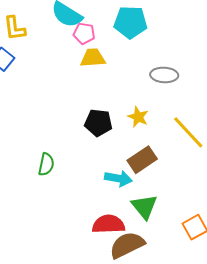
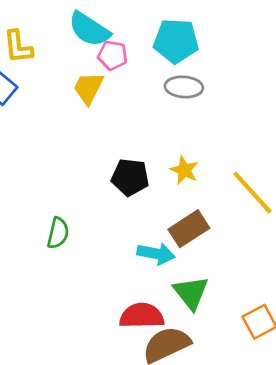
yellow trapezoid: (93, 58) -> (88, 88), moved, turned -60
gray ellipse: (164, 75) -> (184, 87), moved

